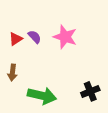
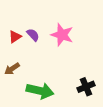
brown arrow: (12, 73) -> (12, 69), turned 49

